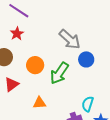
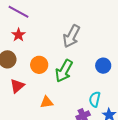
gray arrow: (70, 39) -> (71, 36), turned 80
blue circle: (86, 59) -> (103, 66), moved

